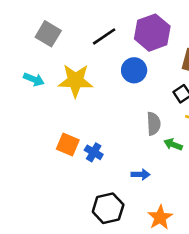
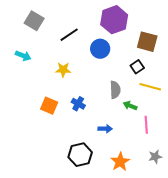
black line: (104, 36) -> (69, 35), moved
yellow star: (75, 81) -> (63, 70), moved, size x0.6
blue cross: (94, 152) -> (78, 104), moved

